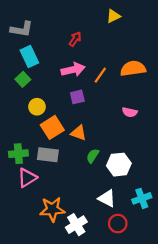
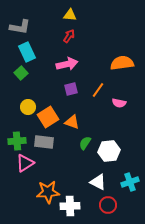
yellow triangle: (113, 16) -> (70, 15), moved, turned 32
orange line: (100, 75) -> (98, 90), moved
yellow circle: (37, 107) -> (28, 107), moved
white cross: (76, 225) -> (70, 206), turned 30

